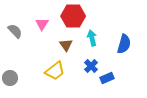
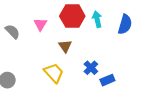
cyan arrow: (92, 38) -> (97, 19), moved
blue semicircle: (124, 44) -> (125, 24), moved
yellow trapezoid: (55, 71) -> (54, 73), turned -95

